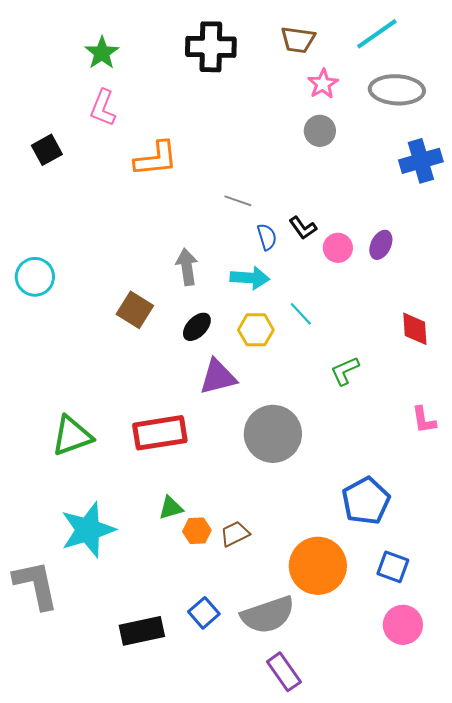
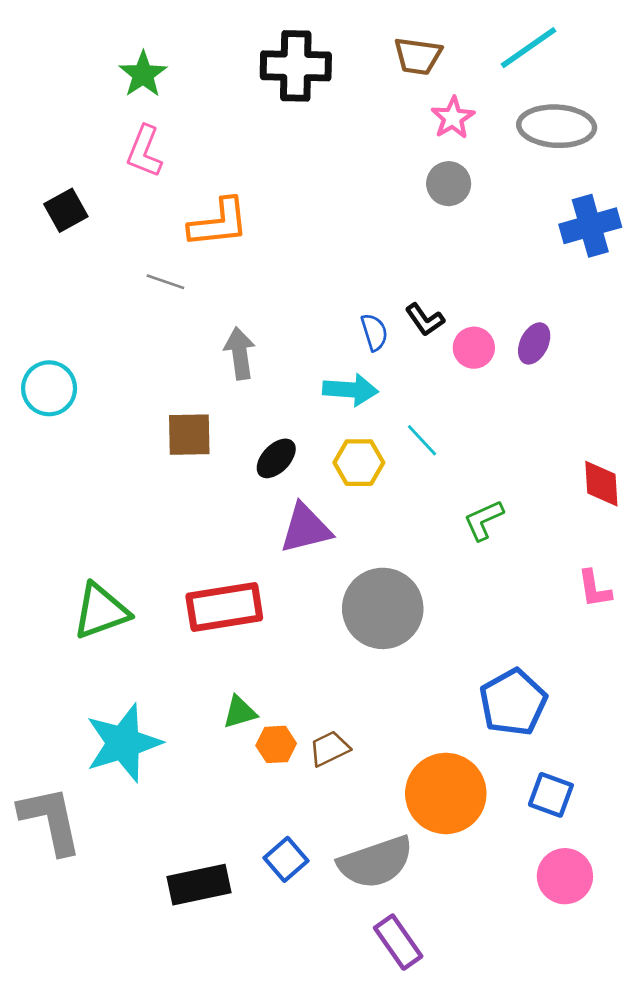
gray line: (238, 201) -> (165, 282), moved
gray arrow: (187, 267) -> (240, 353), moved
brown square: (135, 310) -> (189, 435), turned -33
red diamond: (415, 329) -> (601, 484), moved

